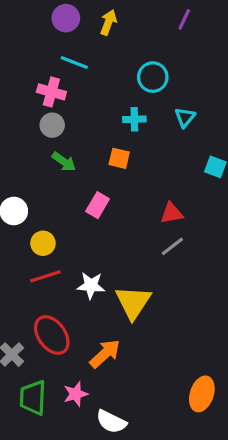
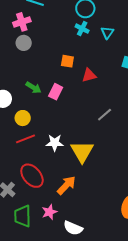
pink cross: (51, 92) -> (22, 22), turned -30
cyan cross: (134, 119) -> (82, 29), moved, turned 32
green arrow: (64, 162) -> (33, 88), moved
red triangle: (172, 213) -> (89, 75), moved

